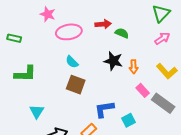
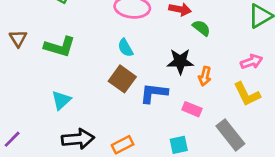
pink arrow: (162, 38) -> (251, 62), moved
black star: (113, 61) -> (180, 61), turned -30
pink rectangle: (143, 90) -> (192, 109), moved, turned -40
blue L-shape: (104, 109) -> (154, 93), moved

